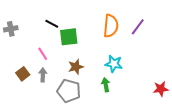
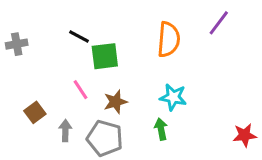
purple line: (138, 27) -> (219, 23), moved
pink line: (43, 54) -> (81, 90), moved
gray arrow: (43, 75) -> (65, 131), moved

